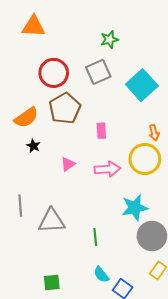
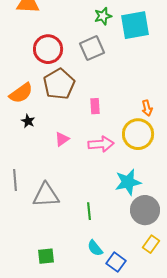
cyan square: (142, 85) -> (135, 25), moved, turned 32

